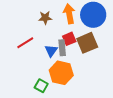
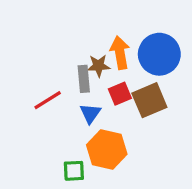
brown star: (45, 18) -> (99, 66), moved
gray rectangle: (62, 48) -> (84, 79), moved
green square: (41, 86) -> (74, 171), turned -32

